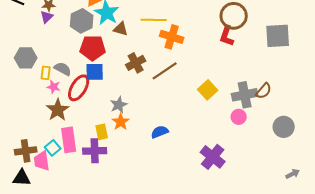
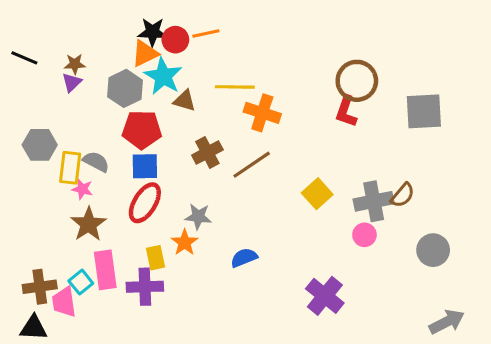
yellow rectangle: (46, 73) -> (70, 168), size x1.5
red ellipse: (79, 88) -> (145, 203), moved
gray star: (119, 105) -> (198, 217), moved, turned 30
gray arrow: (293, 174) -> (447, 322), size x1.6

